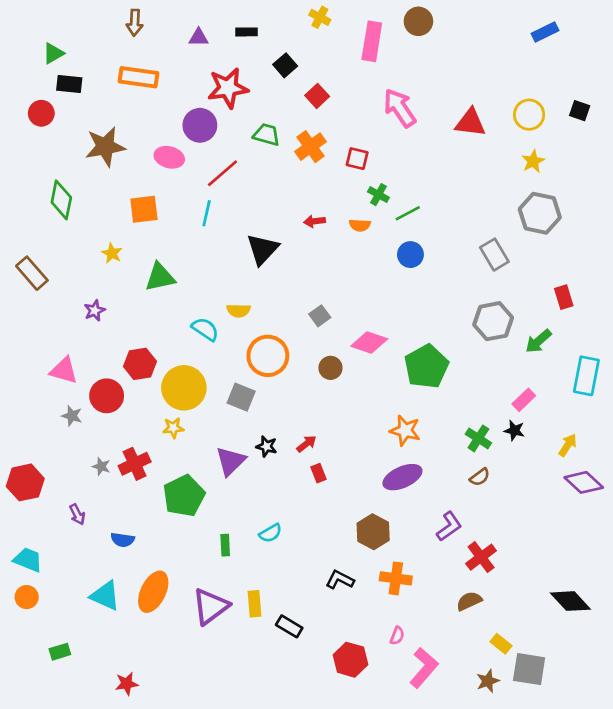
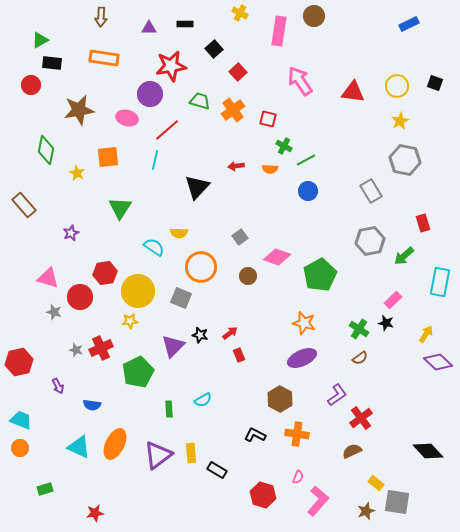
yellow star: (112, 253) -> (77, 173), moved
green triangle: (160, 277) -> (120, 208), turned -45

